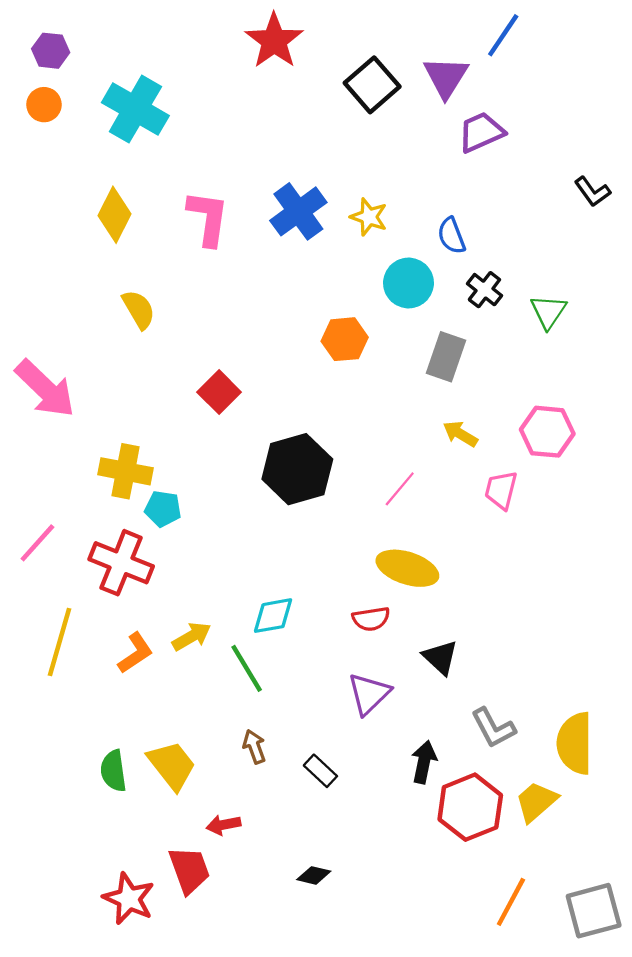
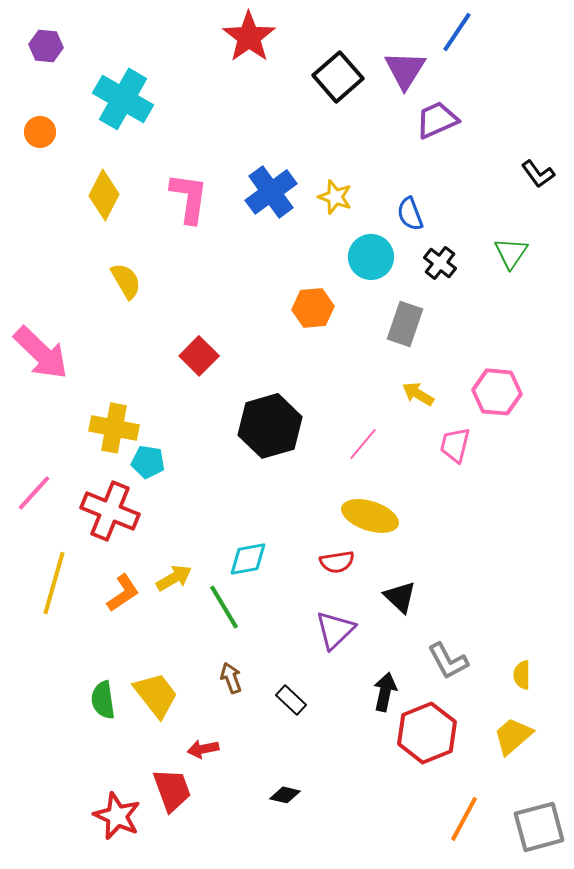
orange circle: (44, 105) -> (40, 132), moved
green triangle: (548, 312) -> (511, 253), moved
yellow semicircle: (575, 743) -> (522, 675), size x0.5
yellow trapezoid: (536, 802) -> (513, 736), moved

